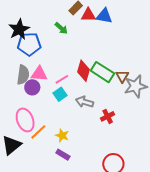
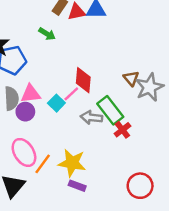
green rectangle: (102, 72) -> (110, 110), moved, turned 30
pink line: (62, 79) -> (71, 94), moved
cyan square: (60, 94) -> (56, 103), moved
yellow star: (62, 135) -> (72, 163), size x1.6

